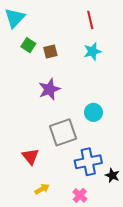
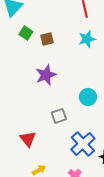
gray square: (63, 132) -> (59, 116), size x0.6
blue cross: (88, 162) -> (83, 144), turned -30

